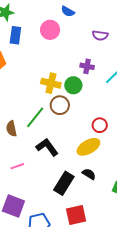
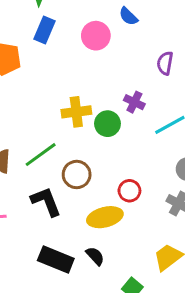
purple semicircle: (100, 35) -> (165, 63), turned 77
yellow cross: (51, 83) -> (76, 112), turned -36
brown circle: (60, 105) -> (77, 174), moved
black rectangle: (64, 183) -> (56, 259), turned 65

